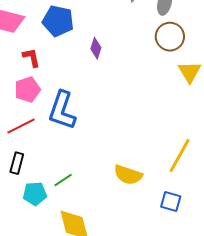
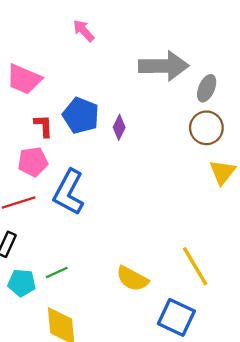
blue pentagon: (58, 21) -> (81, 116), moved
yellow line: (180, 156) -> (195, 266), turned -69
blue square: (171, 201) -> (176, 317), size x1.5

